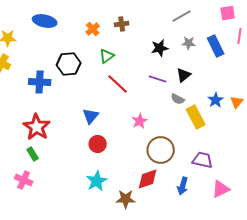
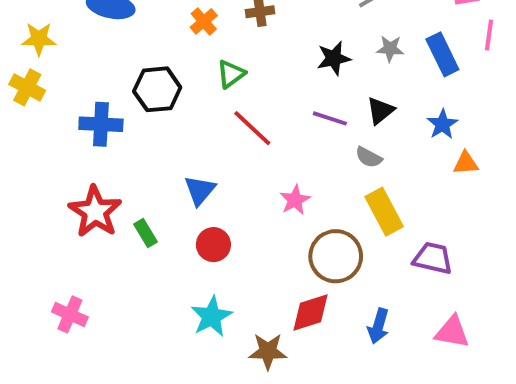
blue star: (216, 100) -> (442, 124), moved
orange triangle: (237, 102) -> (466, 163), moved, turned 48
yellow rectangle: (196, 117) -> (384, 212), moved
green rectangle: (33, 154) -> (146, 233), moved
purple trapezoid: (203, 160) -> (433, 258), moved
pink triangle: (221, 189) -> (452, 332), turned 36

